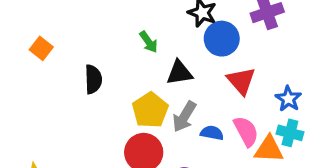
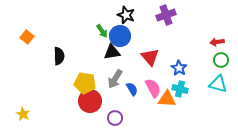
blue circle: (222, 39) -> (120, 36), moved
green arrow: (149, 42) -> (102, 31), moved
yellow pentagon: (150, 110) -> (85, 83), moved, turned -30
blue semicircle: (212, 133) -> (132, 89), turned 48

